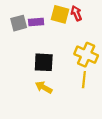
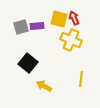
yellow cross: (86, 55) -> (71, 40), moved
black square: (44, 62) -> (28, 63), moved, turned 36

